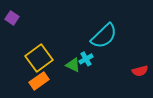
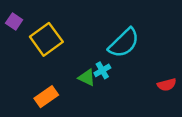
yellow square: (39, 58) -> (46, 39), moved

